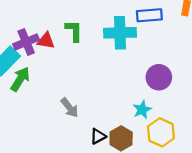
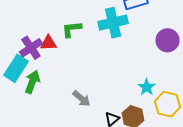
green L-shape: (74, 31) -> (72, 29), turned -85
purple circle: (159, 77) -> (167, 40), moved

